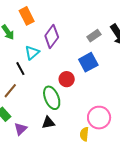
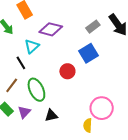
purple diamond: (52, 37) -> (51, 29), turned 70
green ellipse: (52, 98) -> (36, 90), moved
purple triangle: (21, 129) -> (24, 112), moved

